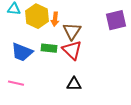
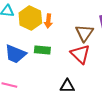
brown triangle: (72, 31) -> (84, 33), moved
red triangle: (72, 50) -> (80, 54), moved

